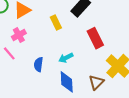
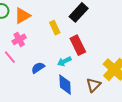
red rectangle: (95, 38) -> (78, 45), moved
blue semicircle: (39, 64) -> (38, 68), turned 48

